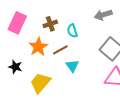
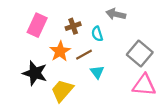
gray arrow: (103, 15) -> (116, 14), moved, turned 30
black star: (15, 67) -> (35, 73), size x1.6

